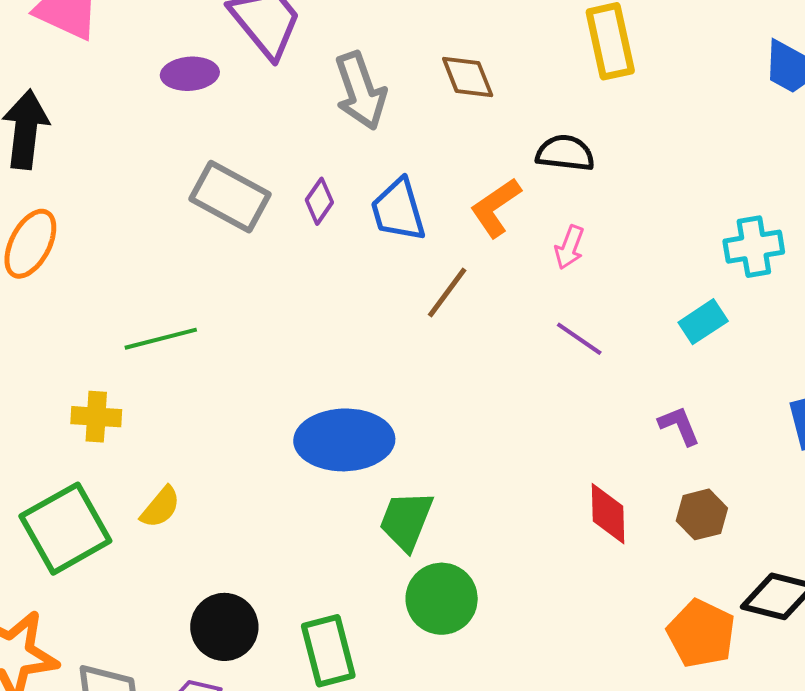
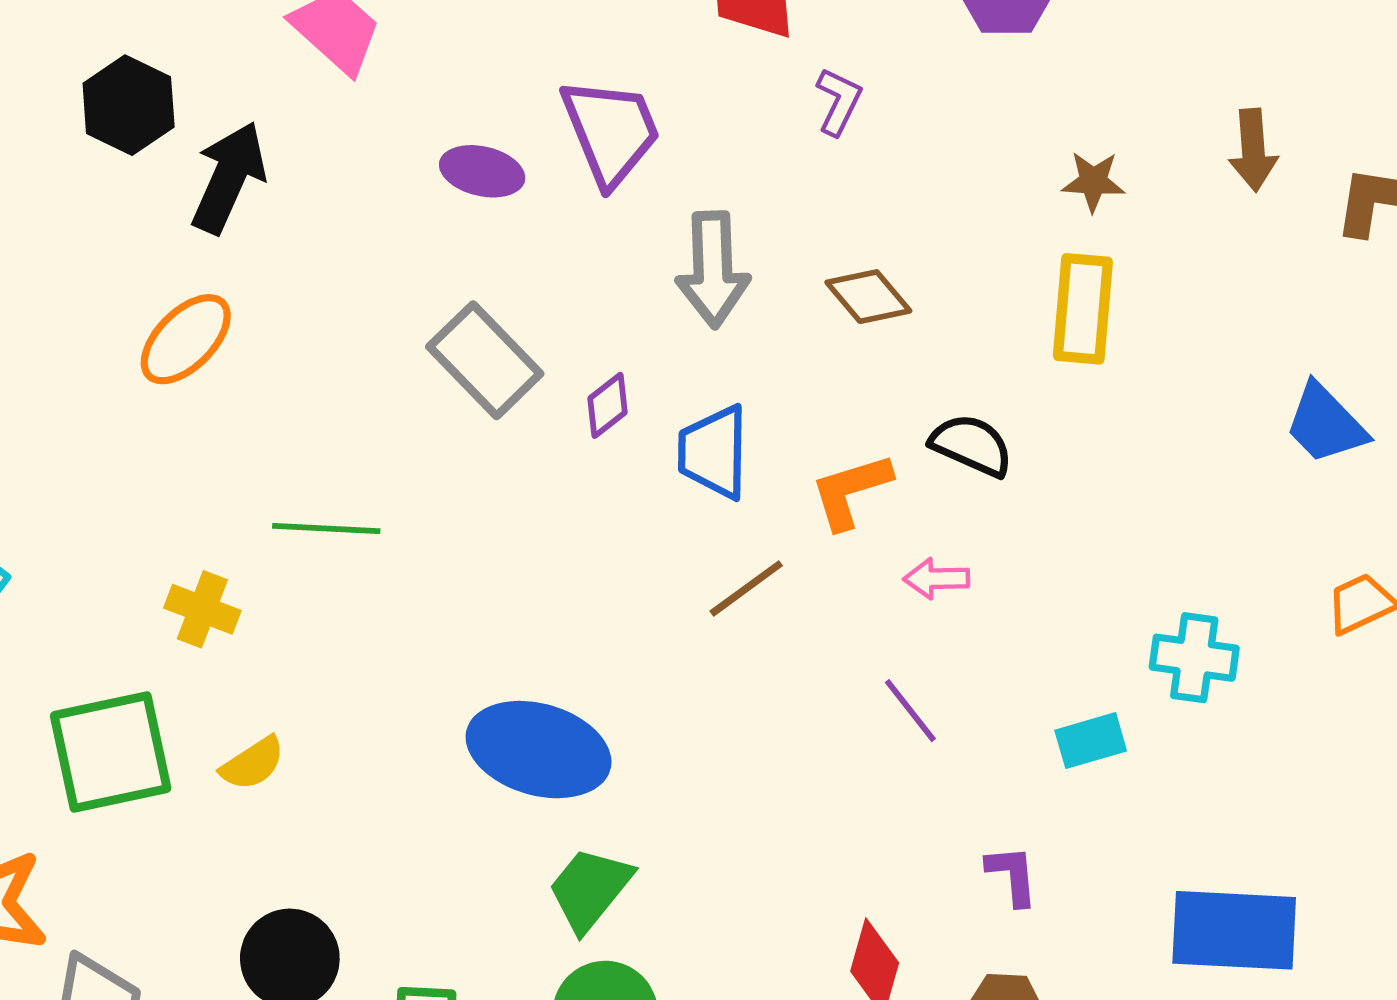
brown diamond: (468, 77) -> (868, 297), turned -36
pink arrow: (569, 247) -> (936, 579), turned 51

